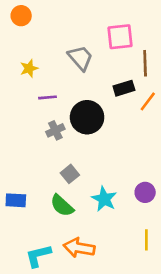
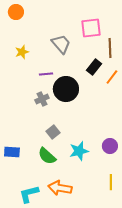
black rectangle: (124, 88) -> (94, 67), turned -35
purple line: (47, 97) -> (46, 74), moved
cyan star: (104, 199) -> (79, 151), turned 30

